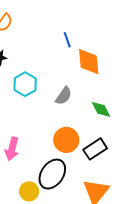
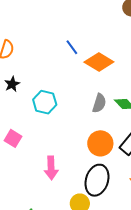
orange diamond: (89, 62) -> (99, 62), turned -36
gray semicircle: (64, 96) -> (99, 103), moved

